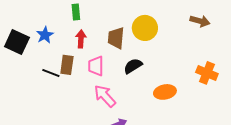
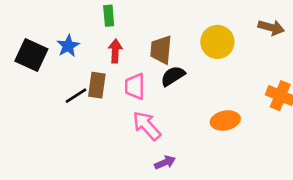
yellow circle: (145, 28) -> (217, 42), moved
black semicircle: (133, 66) -> (173, 76), moved
black line: (51, 73) -> (76, 96), turned -54

